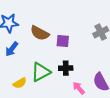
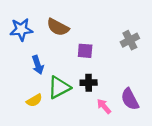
brown semicircle: (40, 33) -> (58, 27), moved
blue arrow: (12, 49) -> (38, 65), moved, turned -56

